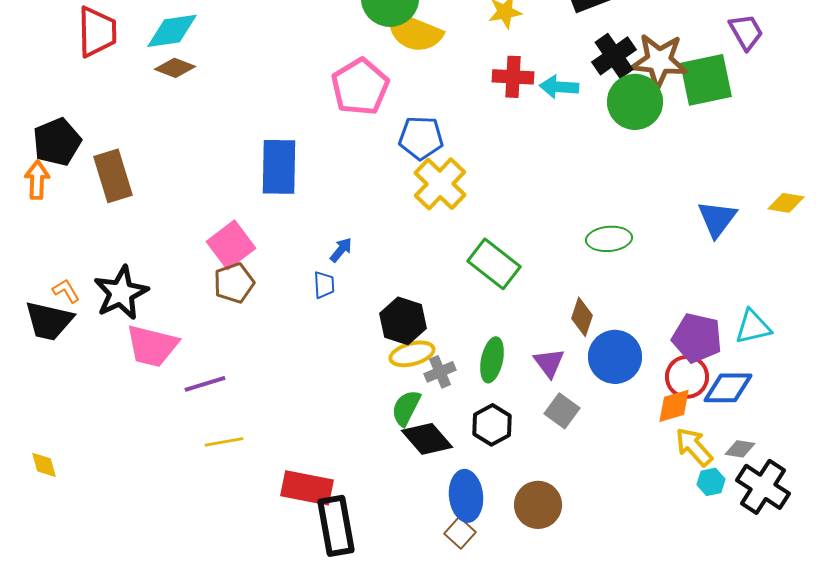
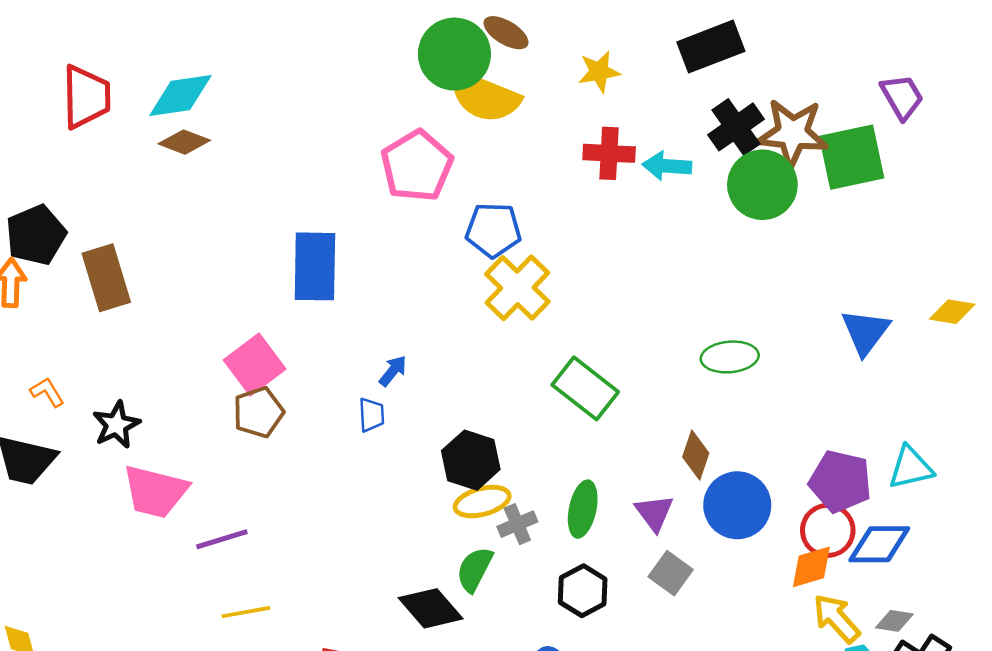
orange L-shape: (66, 291) -> (47, 392), moved
black star: (121, 293) -> (116, 425), size x0.7
black diamond: (427, 439) -> (431, 608), moved

